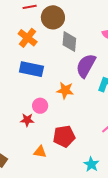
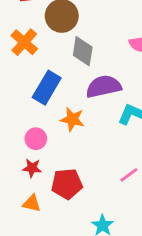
purple semicircle: (86, 66) -> (104, 87), turned 45
blue rectangle: (31, 69) -> (47, 88), moved, turned -75
red star: (27, 120) -> (32, 168), moved

